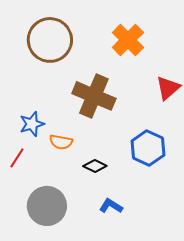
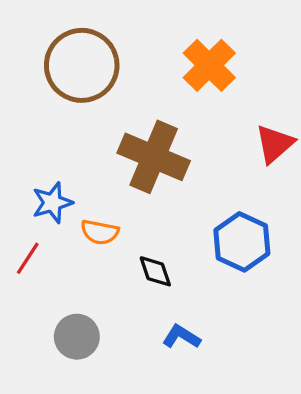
black diamond: (95, 166) -> (155, 271), turned 45
gray circle: (47, 206) -> (77, 337), size x0.7

